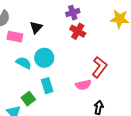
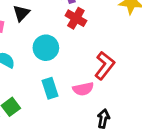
cyan circle: (44, 58) -> (46, 48), moved
cyan rectangle: (47, 86) -> (50, 88), moved

